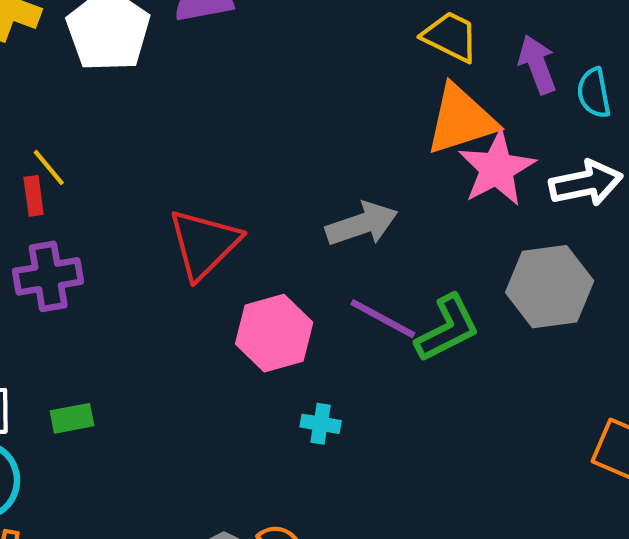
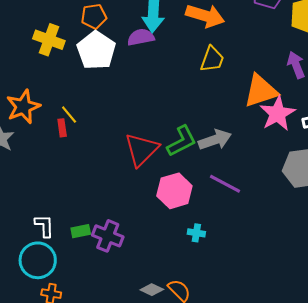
yellow trapezoid: (450, 37) -> (212, 59), moved, turned 84
purple cross: (48, 276) -> (108, 236), moved, turned 32
green L-shape: (447, 328) -> (182, 141), moved

